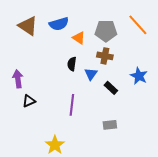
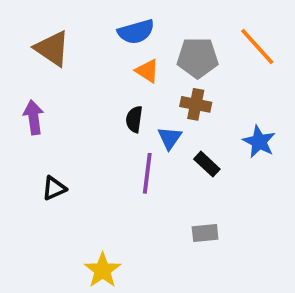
blue semicircle: (59, 24) -> (136, 32), moved
purple arrow: (18, 79) -> (34, 117), moved
purple line: (72, 105) -> (147, 173), moved

